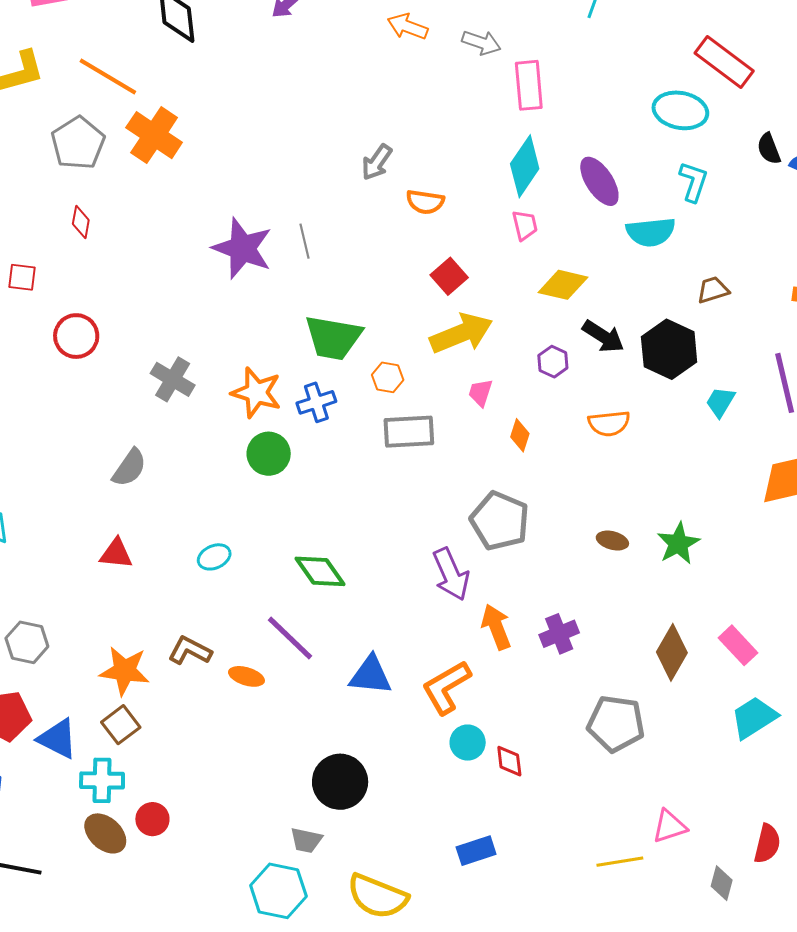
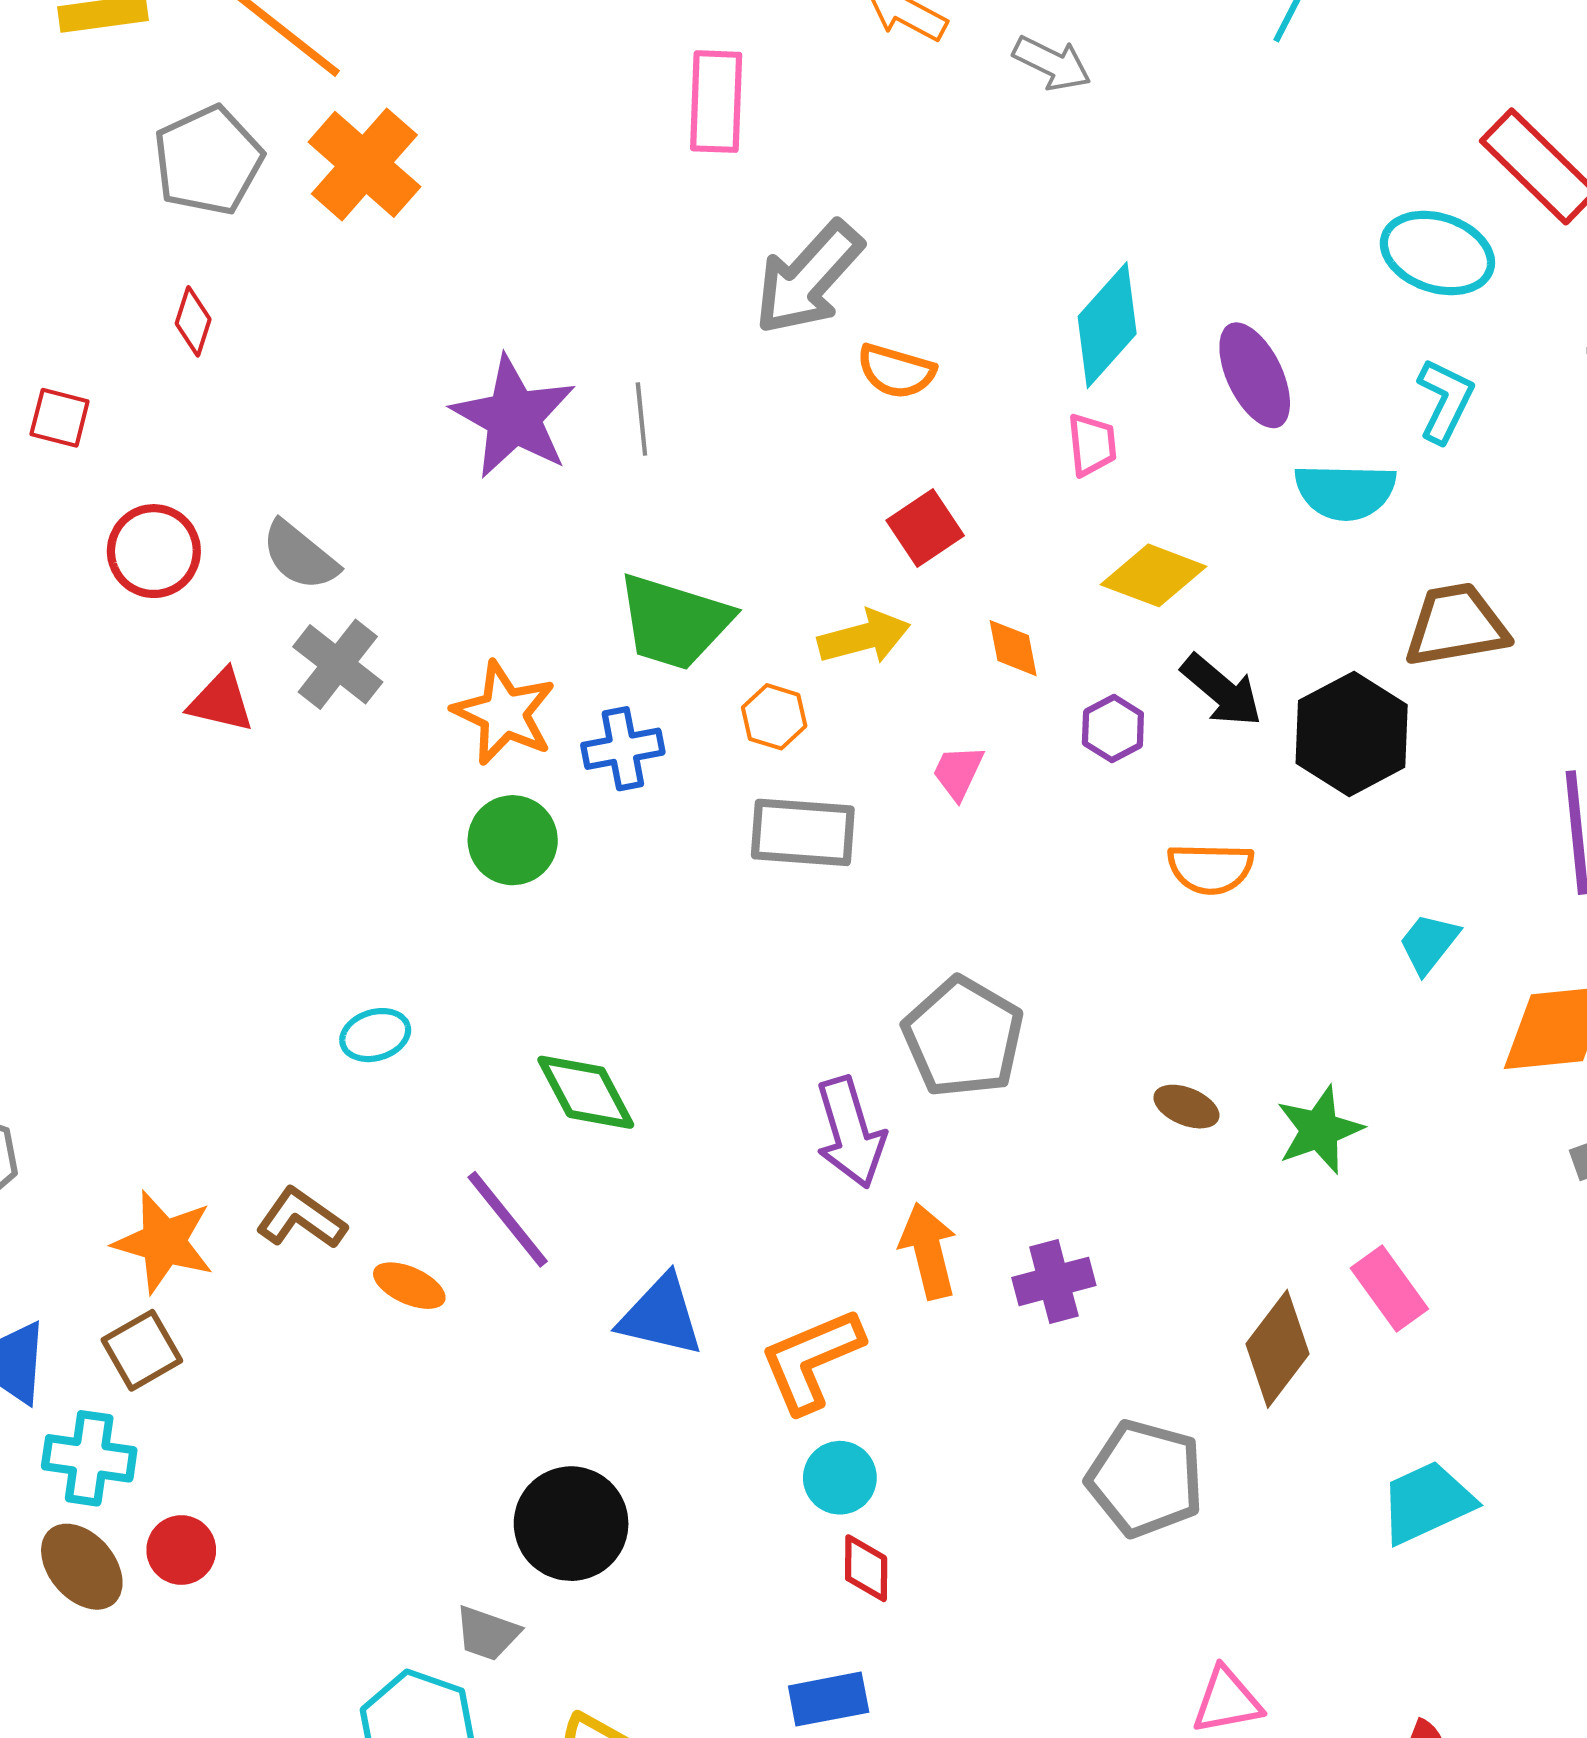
pink rectangle: (529, 85) -> (716, 102), moved
gray arrow: (377, 162) -> (808, 278), size x1.6
brown trapezoid: (713, 290) -> (1456, 625), size x1.6
yellow arrow: (461, 333) -> (864, 637), moved, size x0.7
cyan trapezoid: (720, 402) -> (1429, 943), moved
orange diamond: (520, 435) -> (1013, 648), moved, turned -36
gray semicircle: (129, 468) -> (300, 556), moved, turned 87
red triangle: (116, 554) -> (221, 701), moved
pink rectangle: (738, 645) -> (1389, 1289), moved
red diamond: (509, 761) -> (866, 1568), moved

